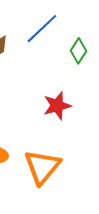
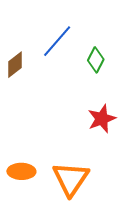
red star: (57, 106) -> (102, 119), moved

